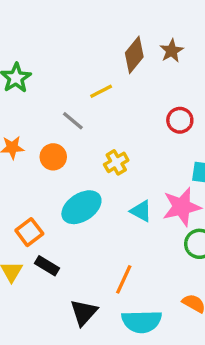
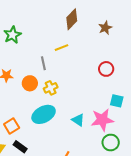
brown diamond: (134, 55) -> (72, 19), moved
gray line: (73, 121) -> (43, 63), turned 32
yellow cross: (116, 162) -> (51, 88), moved

